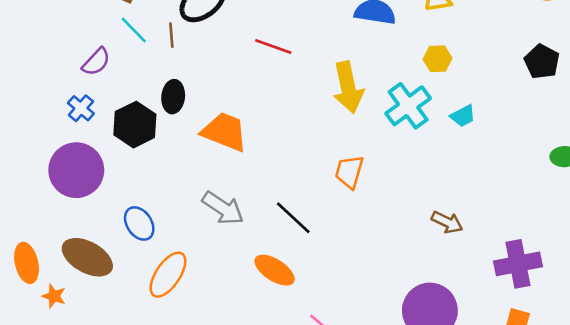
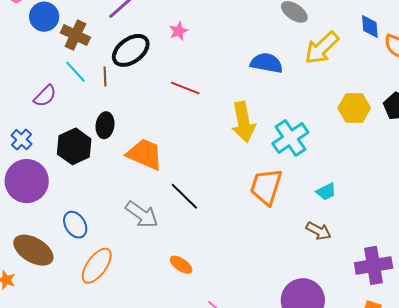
yellow hexagon: (438, 59) -> (354, 108), moved, size x1.4
blue cross: (81, 108) -> (21, 140), moved
cyan trapezoid: (463, 116) -> (326, 192), moved
orange trapezoid: (349, 172) -> (266, 187), moved, size x1.4
black line: (293, 218) -> (184, 196), moved
orange ellipse: (275, 270) -> (181, 265), size x0.7

